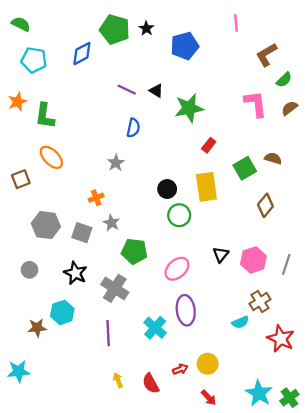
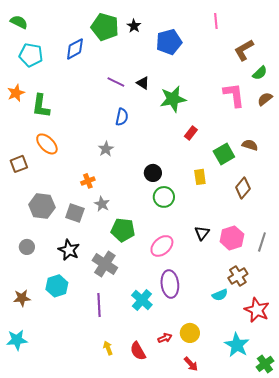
yellow rectangle: (206, 187) -> (200, 177), moved, size x0.6
brown star: (37, 328) -> (22, 298), moved
cyan star: (259, 393) -> (237, 345), moved

